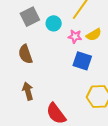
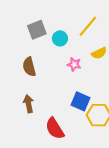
pink star: (75, 36) -> (74, 64), moved
blue square: (82, 61) -> (81, 101), moved

